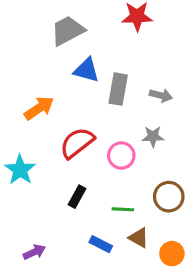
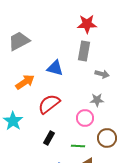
gray trapezoid: (68, 31) -> (19, 41), moved
blue triangle: (87, 70) -> (55, 68), moved
gray rectangle: (118, 89) -> (84, 51), moved
pink circle: (121, 156) -> (85, 118), moved

